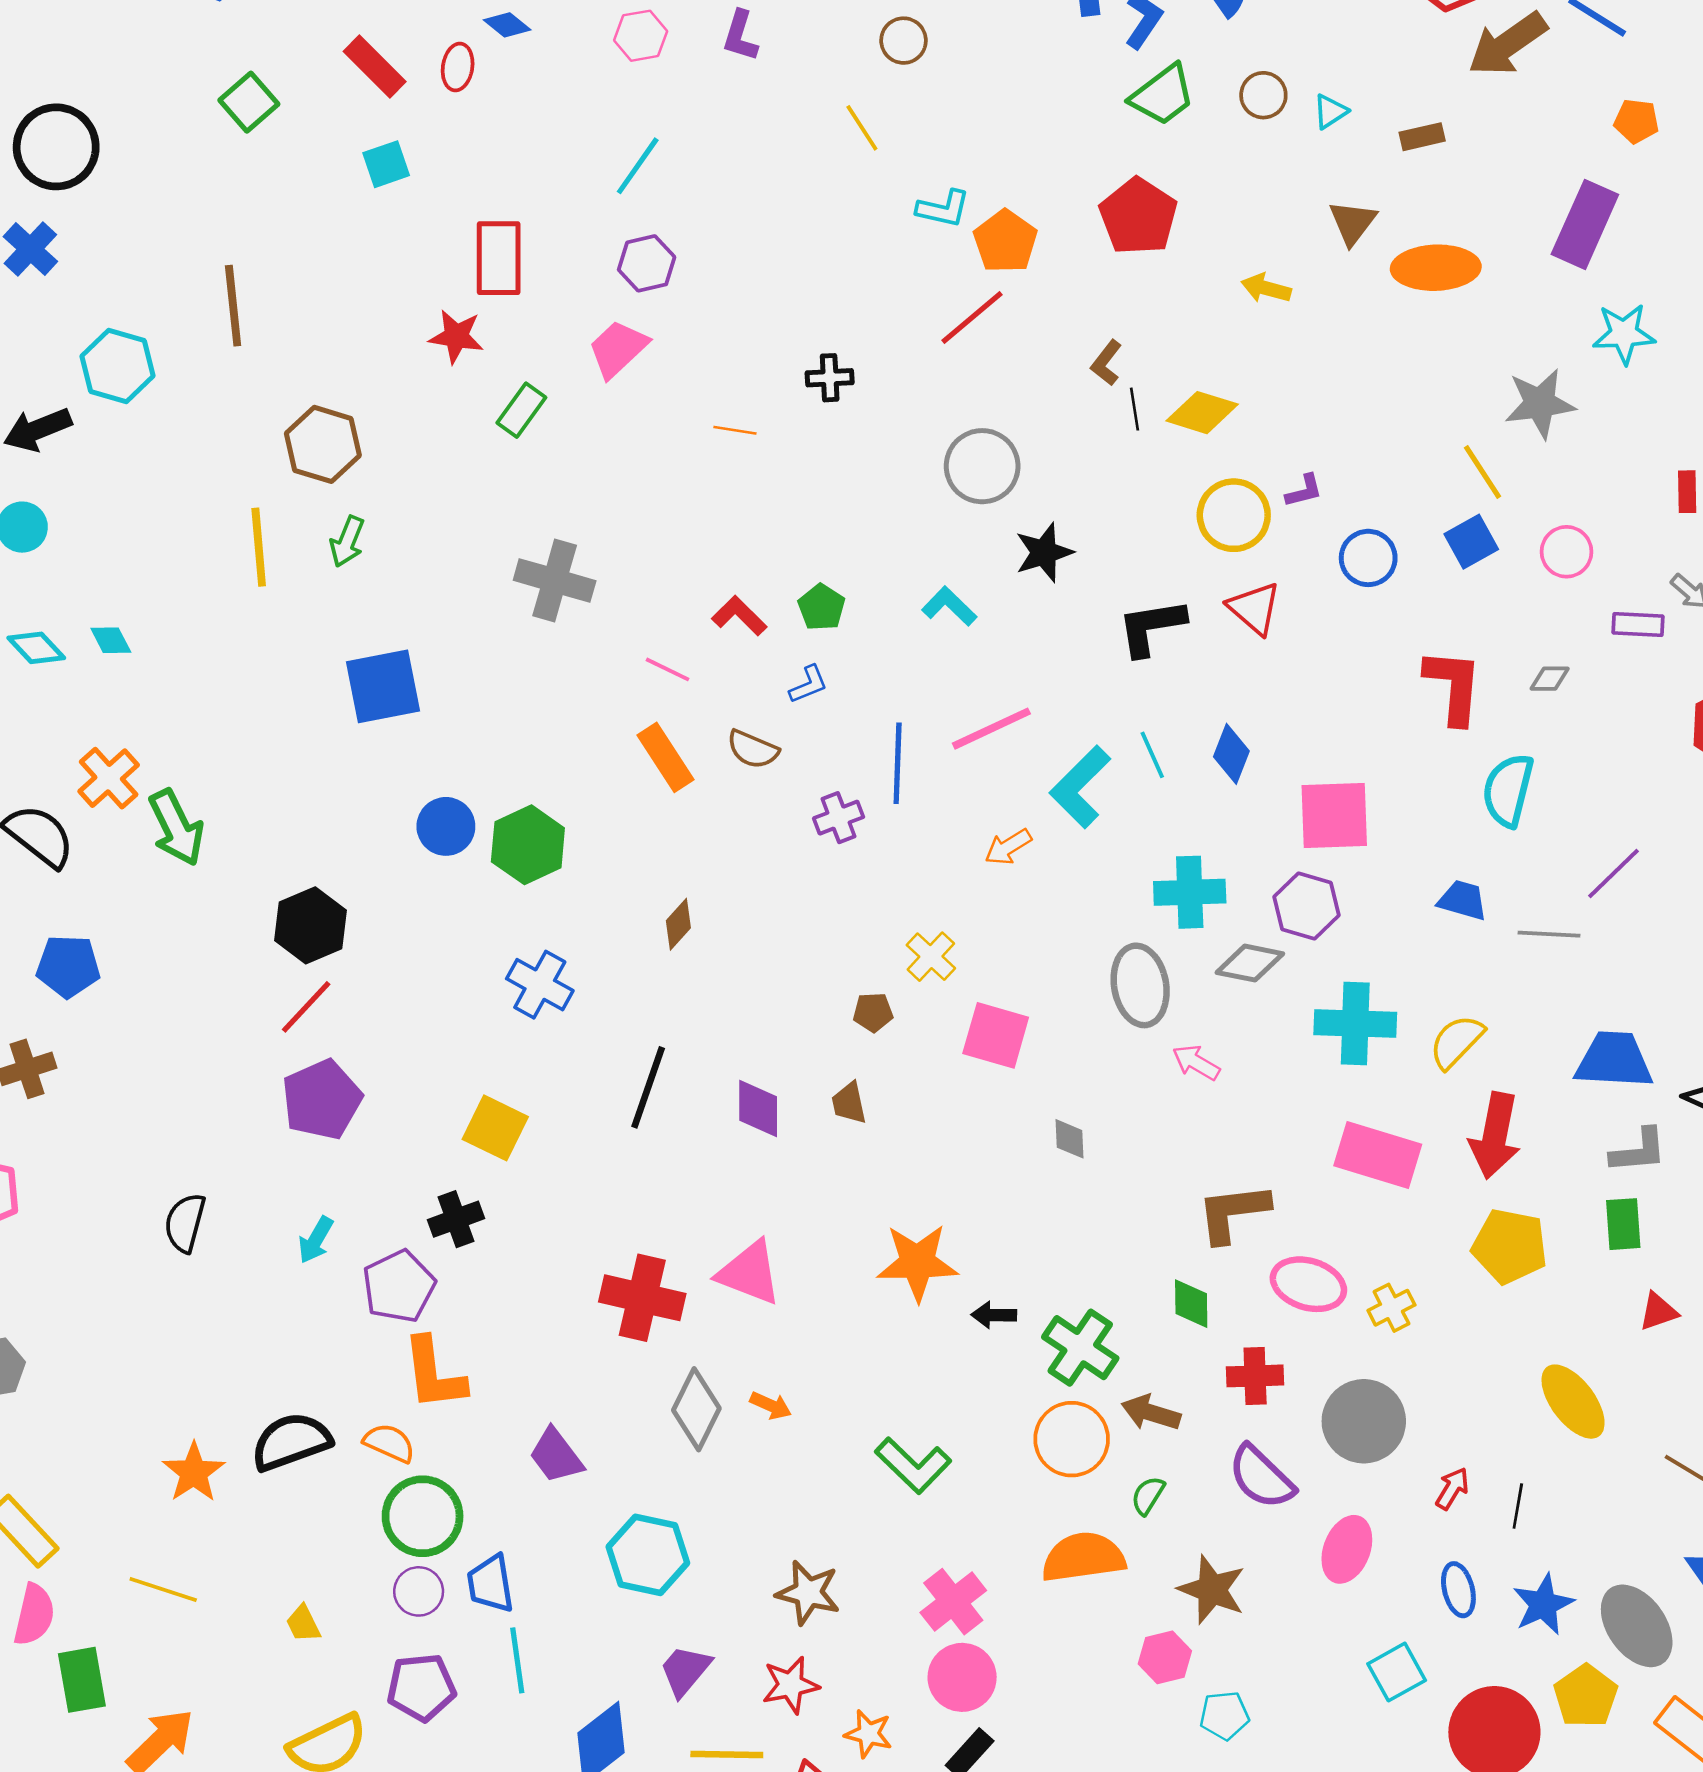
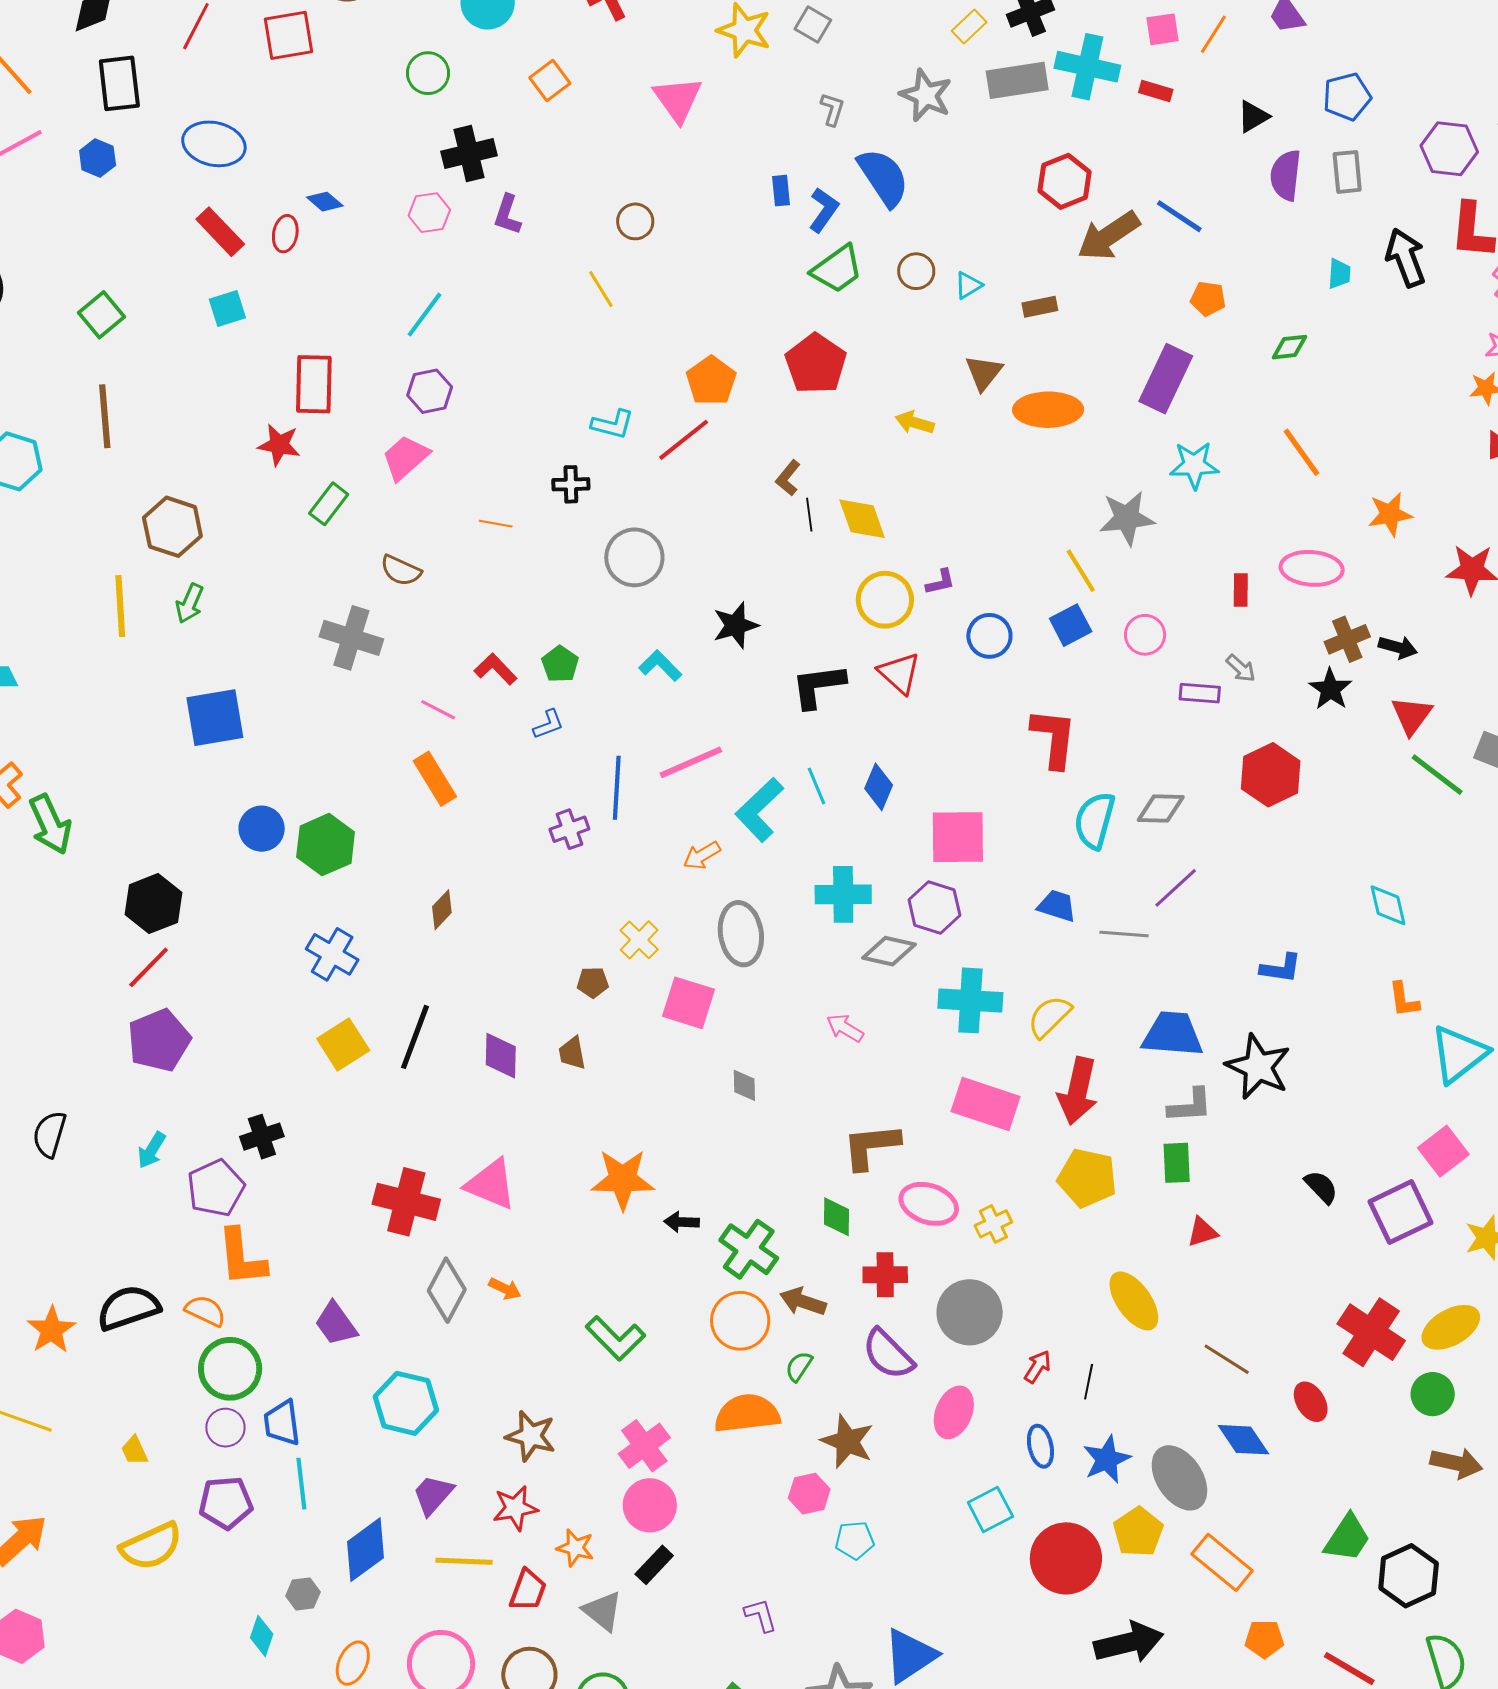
green square: (249, 102) -> (102, 315), moved
cyan L-shape: (943, 209) -> (613, 424), moved
yellow diamond: (1202, 413) -> (862, 519), turned 52
gray circle: (982, 466) -> (634, 557), moved
gray diamond: (1550, 679) -> (1161, 809), moved, size x1.5
brown semicircle: (753, 749) -> (401, 571), moved
gray ellipse: (1140, 985) -> (741, 934), moved
yellow square: (495, 1128) -> (343, 1044), moved, turned 30

